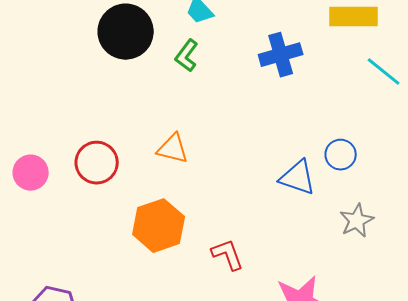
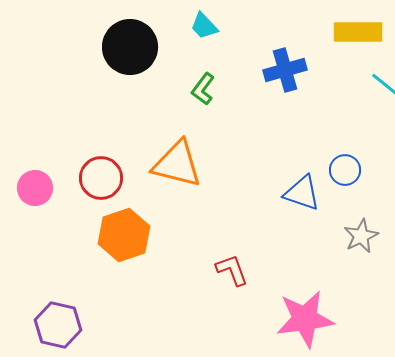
green L-shape: (187, 56) -> (203, 89), moved
orange triangle: (173, 149) -> (177, 164), size x1.6
orange hexagon: (159, 226) -> (124, 235), moved

